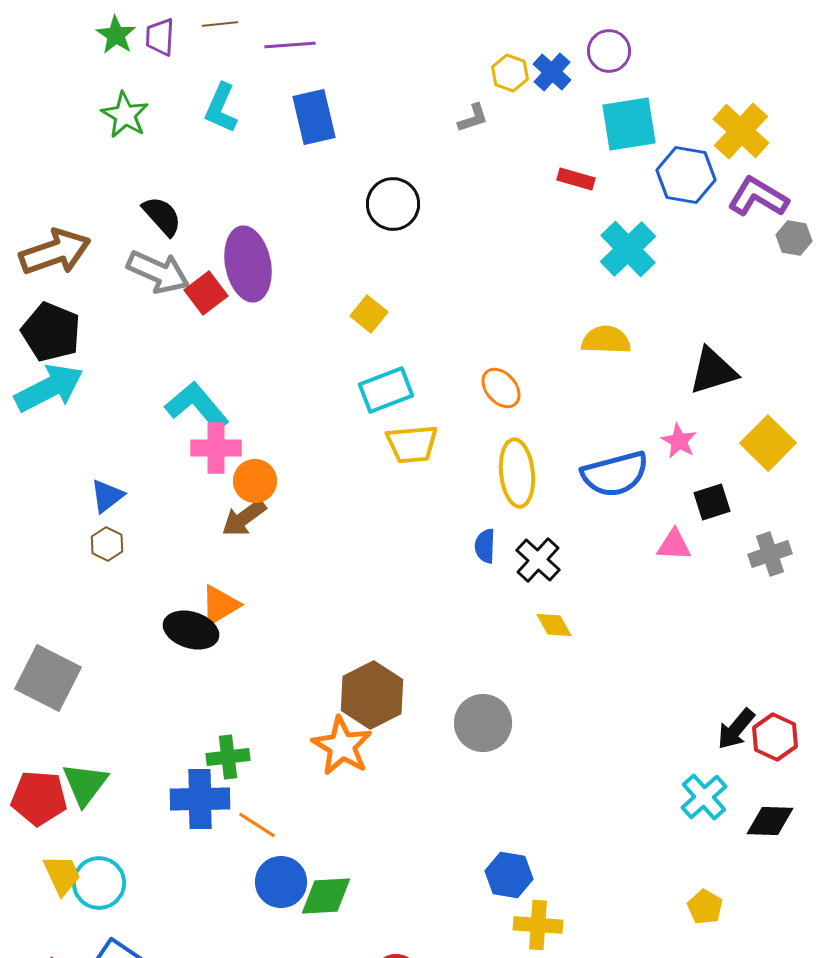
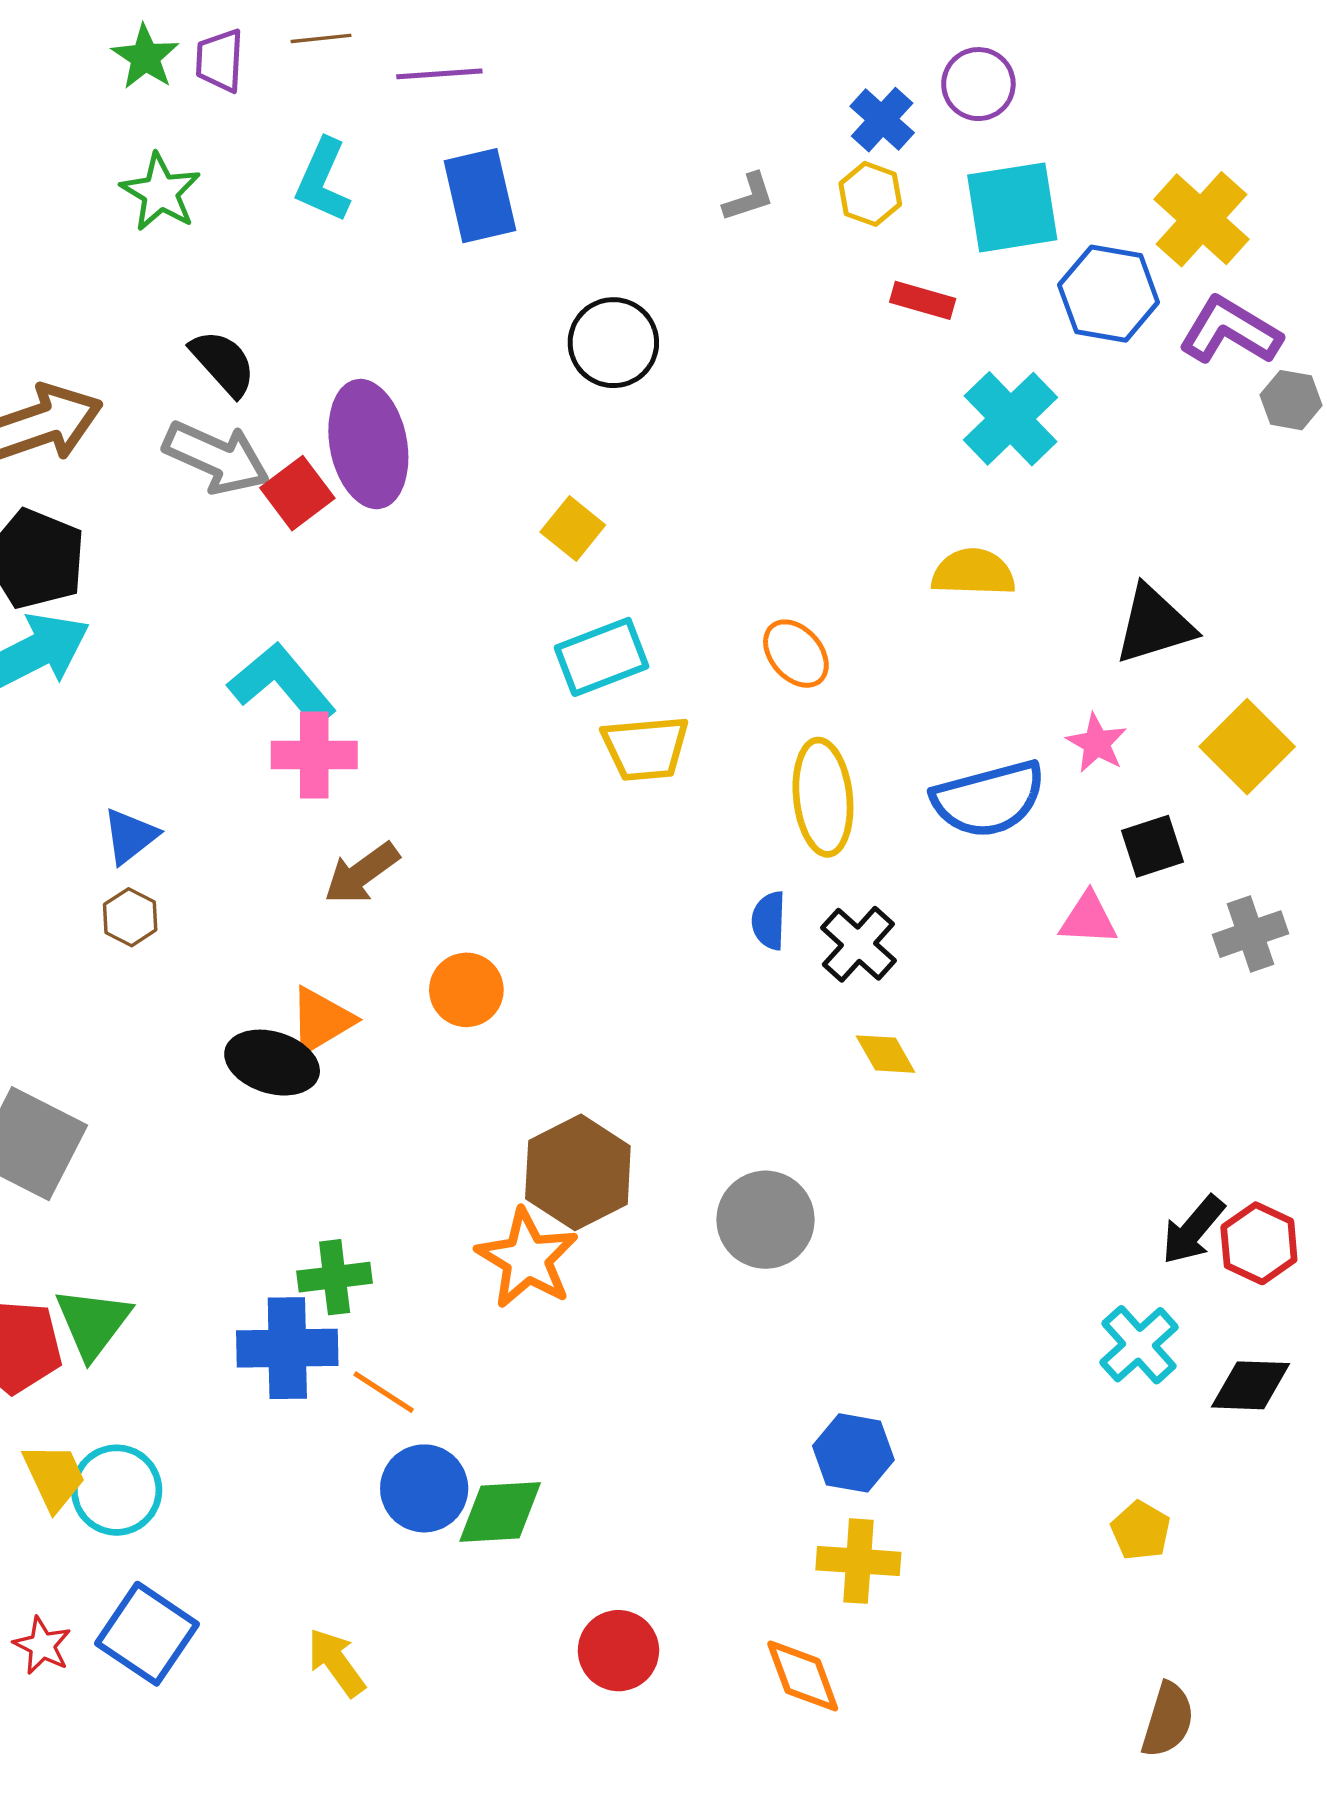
yellow hexagon: (510, 73) -> (870, 194), moved
orange circle: (255, 481) -> (466, 990), moved
blue hexagon: (509, 875) -> (853, 1453), moved

